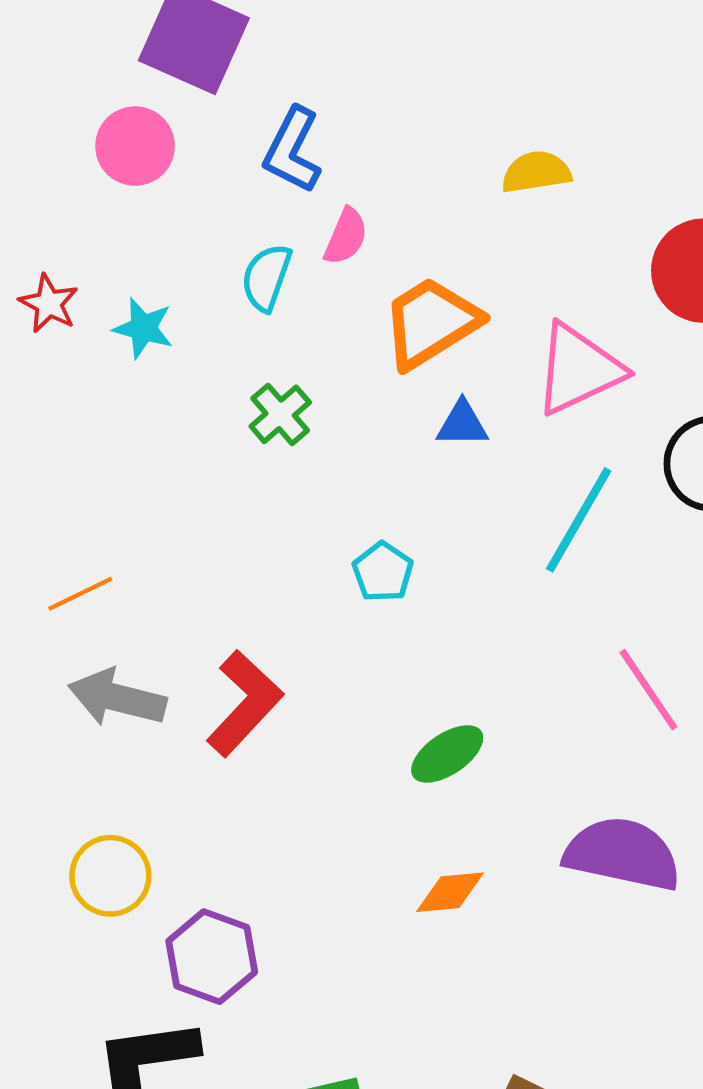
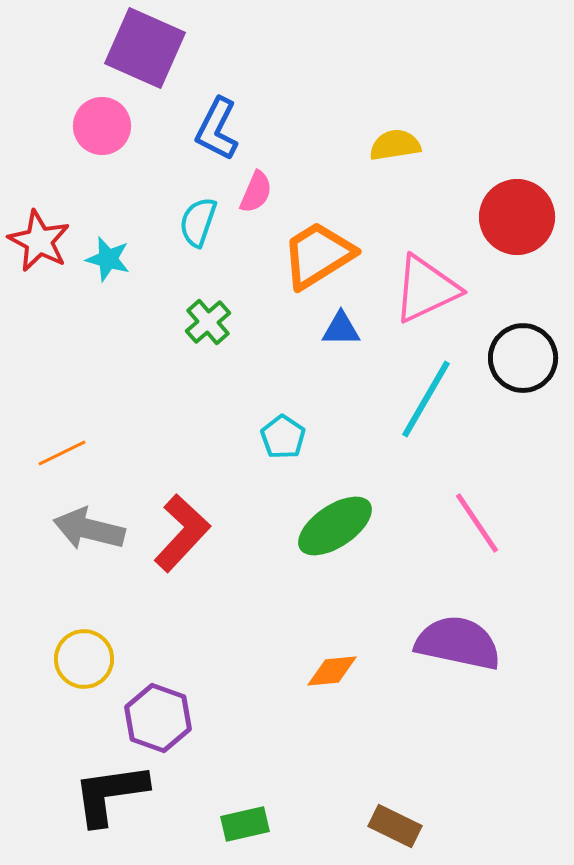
red star: (49, 303) -> (39, 241), size x1.4
green ellipse: (447, 754) -> (335, 526), moved, size x1.4

